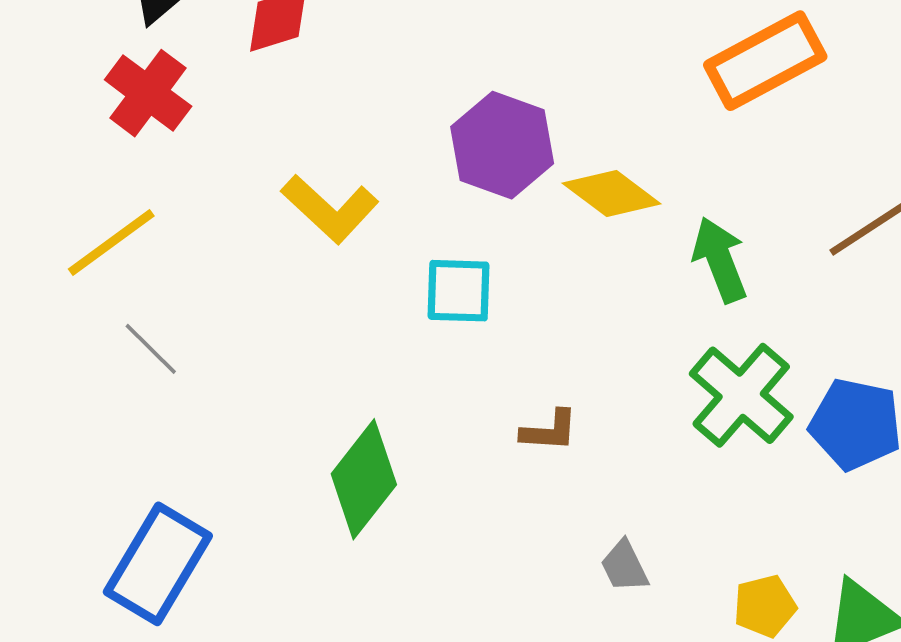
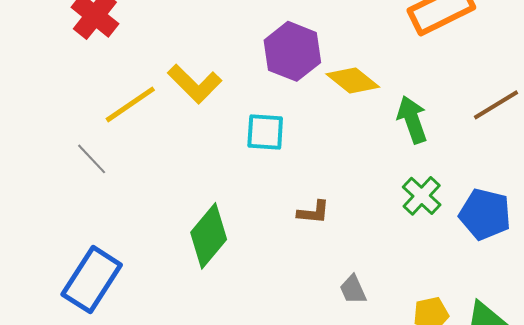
yellow line: (111, 243) -> (130, 104), moved
green cross: (741, 395) -> (422, 196), size x0.7

